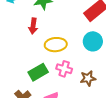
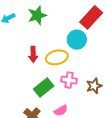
red arrow: (33, 26) -> (33, 54), moved
cyan circle: (93, 41) -> (77, 40), moved

